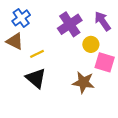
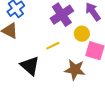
yellow line: (37, 54) -> (53, 46), moved

